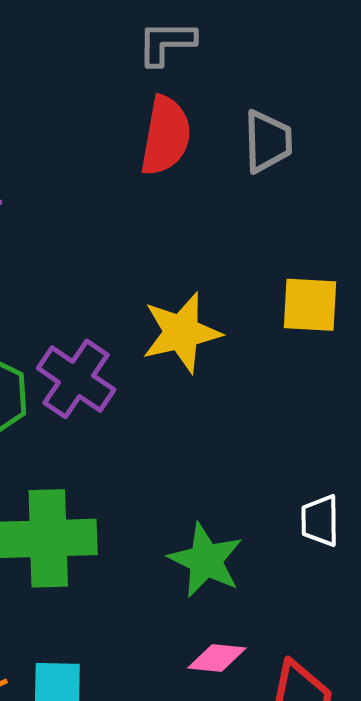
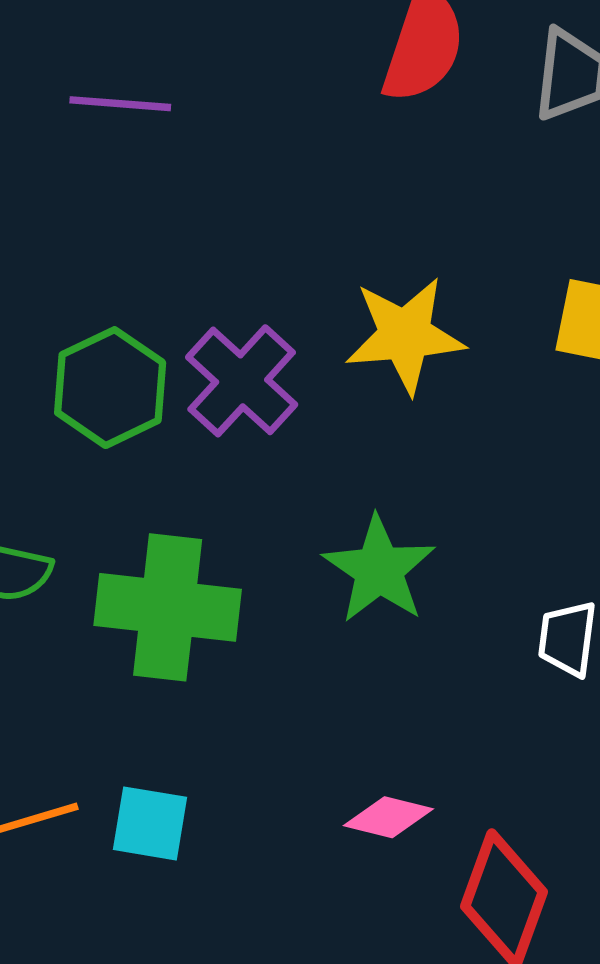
green star: (206, 560) -> (379, 569), moved

